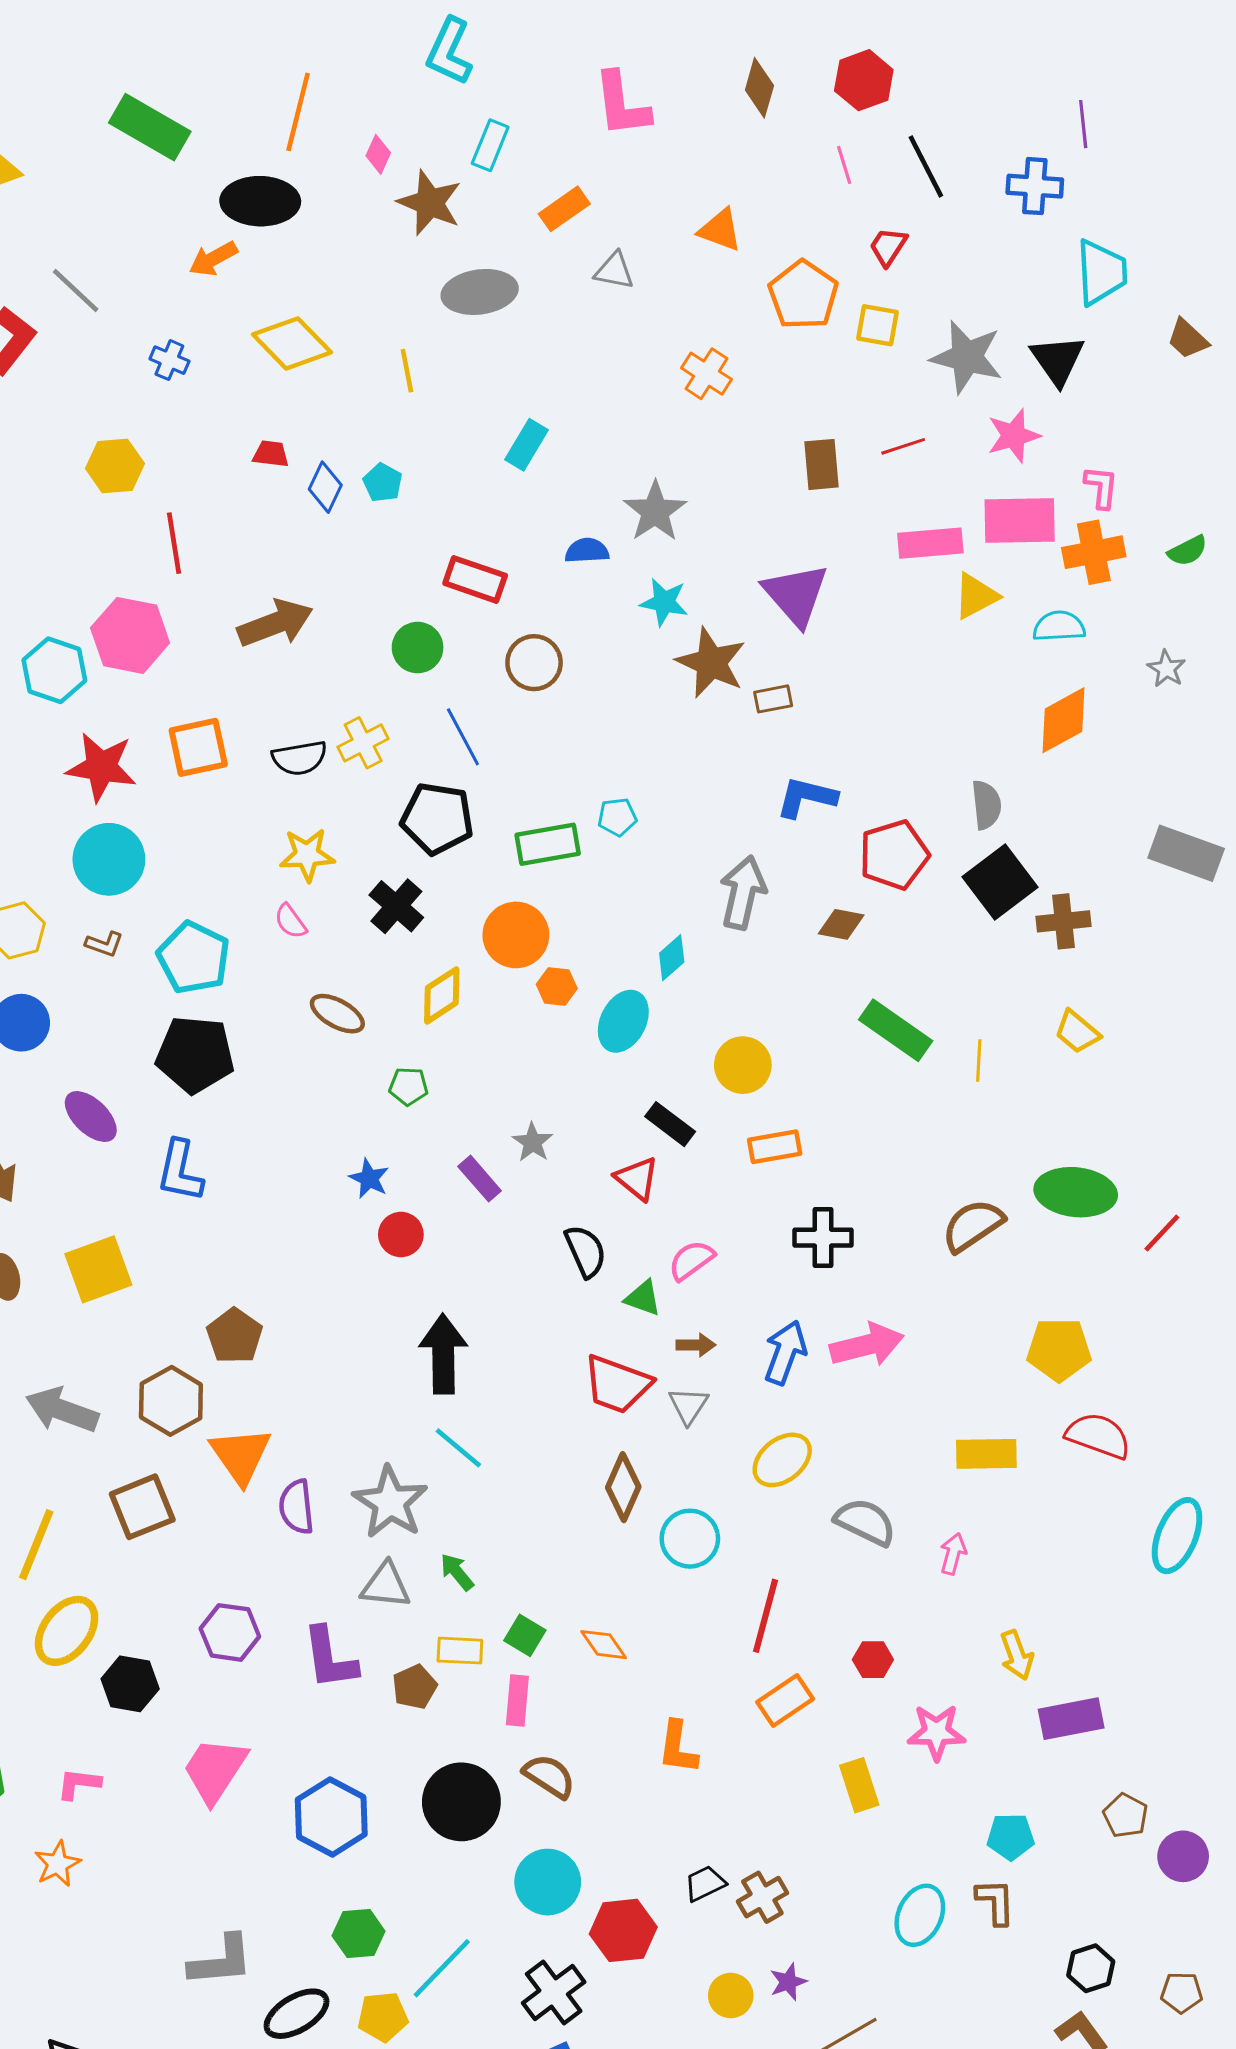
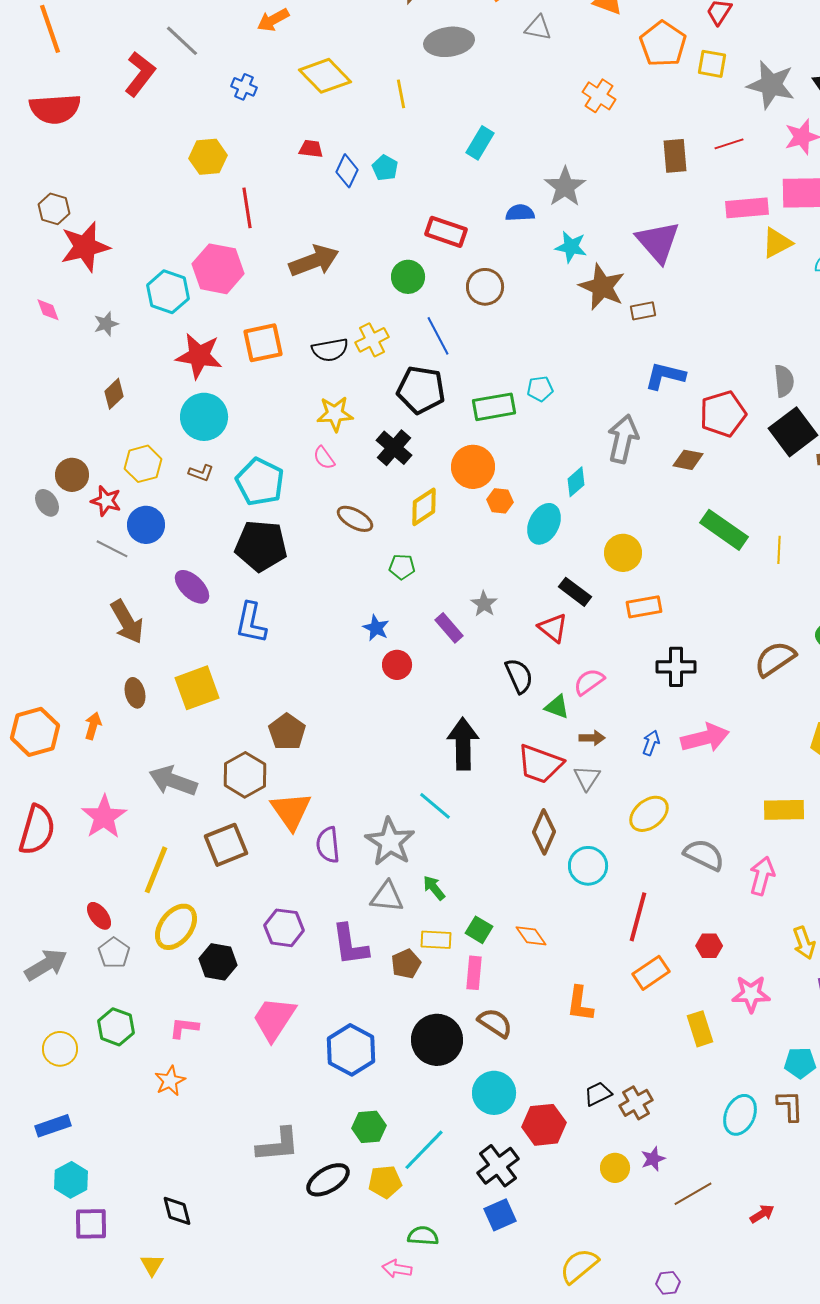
blue arrow: (785, 1353) -> (651, 743), size x0.6
black arrow: (443, 1354) -> (463, 744), moved
pink arrow: (953, 1554) -> (762, 876), size x1.4

